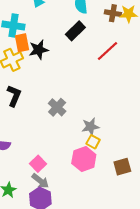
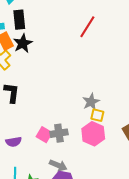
black rectangle: (75, 31) -> (19, 20), moved, turned -36
gray cross: (57, 107) -> (59, 133), moved, turned -36
pink square: (38, 164) -> (44, 135), moved

